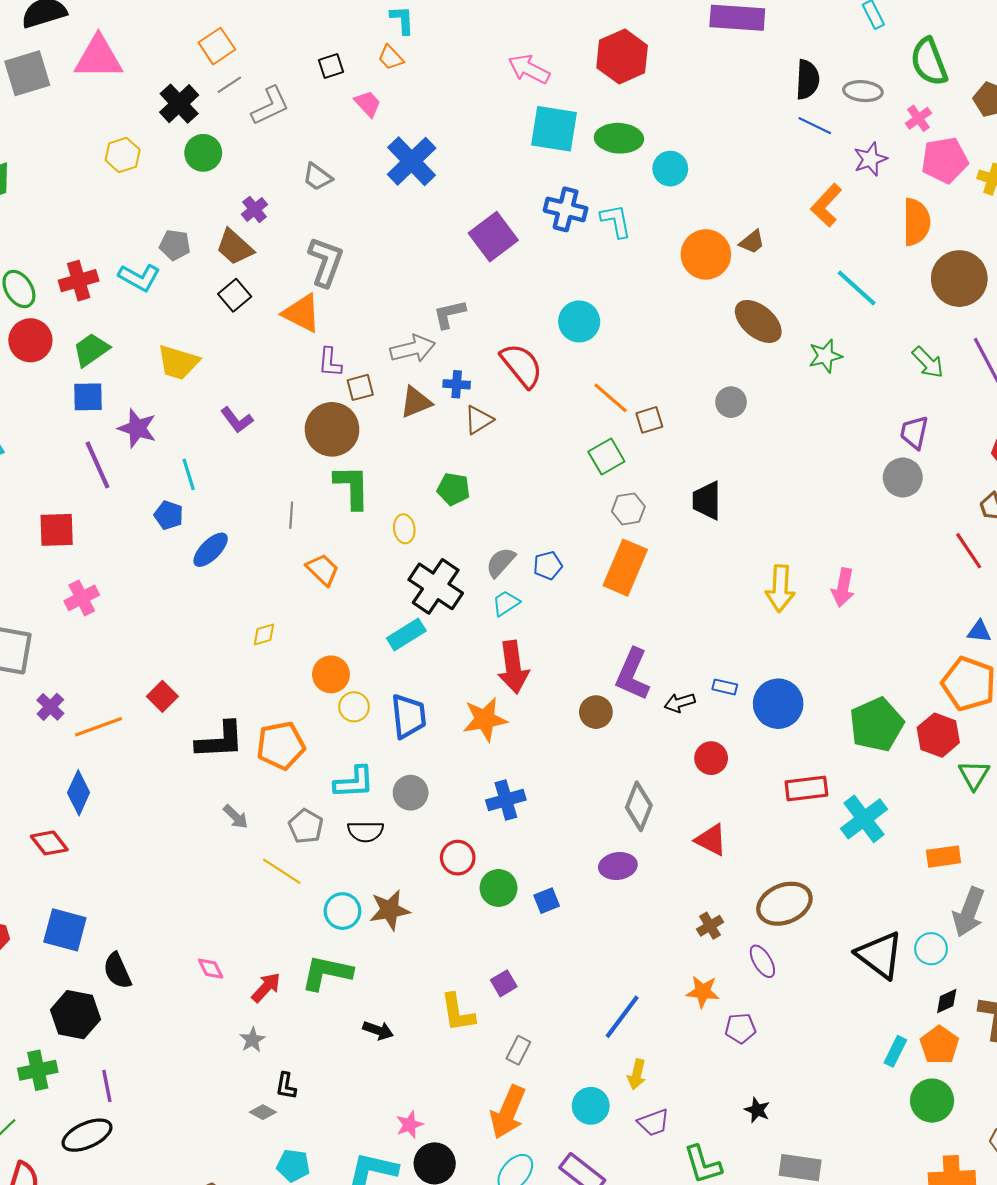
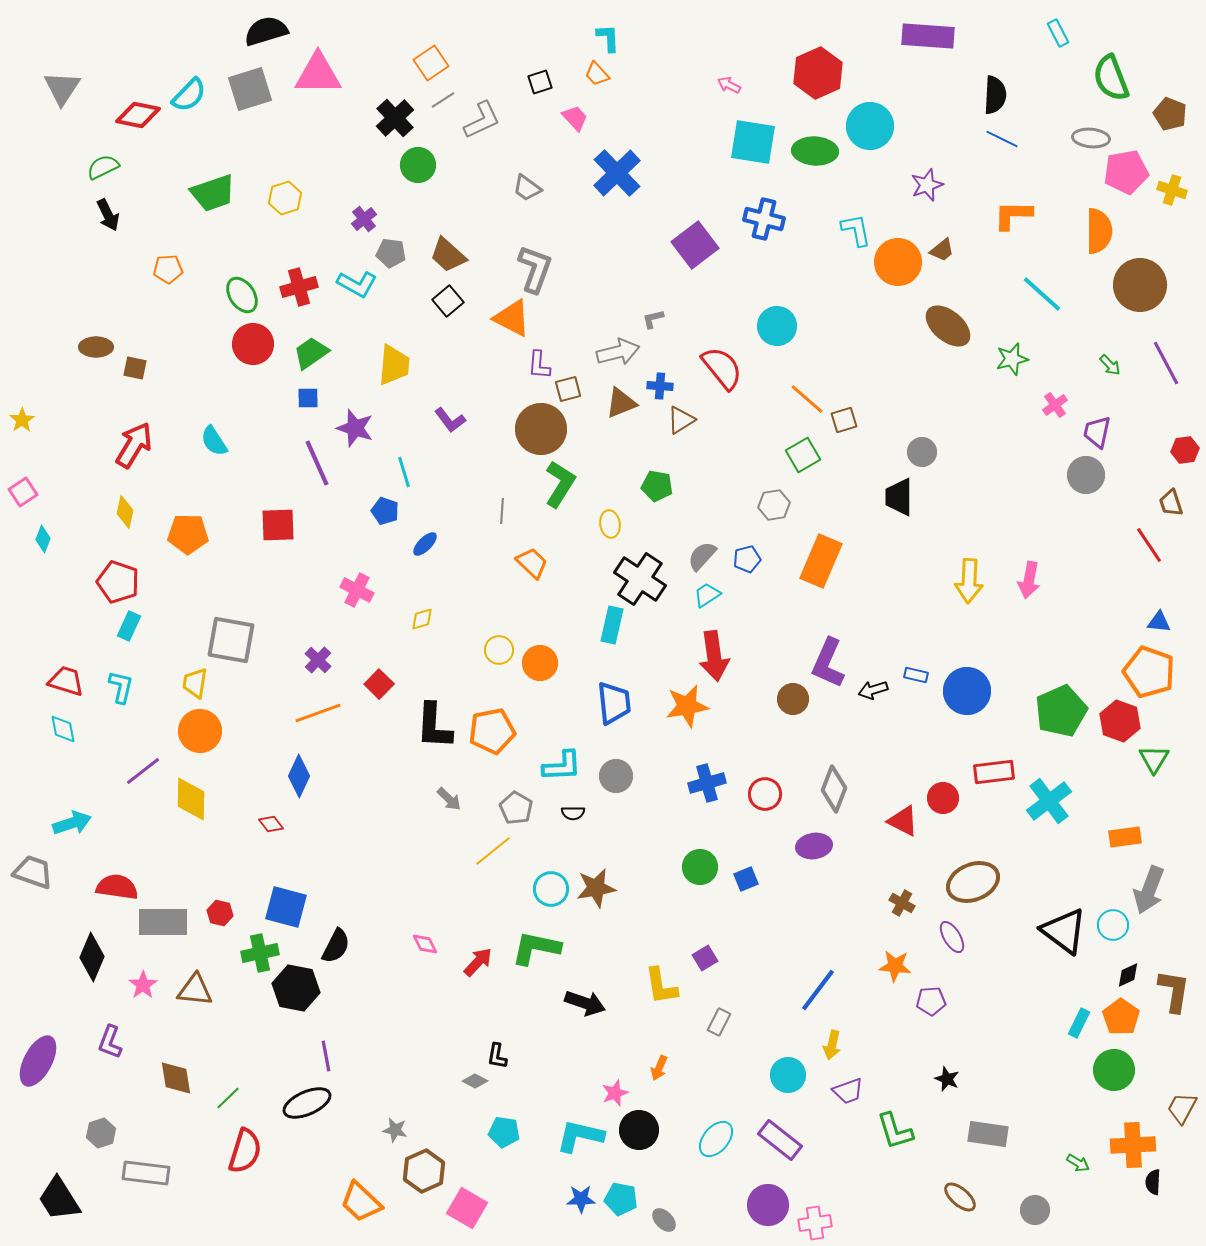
pink arrow: (529, 69) -> (729, 85), size x0.6
gray ellipse: (863, 91) -> (1091, 138), moved
pink cross: (918, 118) -> (1055, 405), moved
yellow hexagon: (123, 155) -> (285, 198), moved
purple star: (870, 159) -> (927, 185), moved
cyan circle: (670, 169) -> (870, 126), moved, size x1.4
orange L-shape: (826, 205) -> (1013, 215), turned 48
purple cross: (255, 209) -> (364, 219), moved
cyan L-shape: (616, 221) -> (856, 230), moved
gray L-shape: (449, 314) -> (653, 319), size x0.7
yellow trapezoid: (178, 362) -> (394, 365), turned -102
green arrow: (928, 362) -> (1110, 365), size x0.7
blue square: (88, 397) -> (308, 398), size x0.7
gray circle: (731, 402) -> (922, 452), moved
green L-shape: (352, 487) -> (560, 484), turned 33
gray hexagon: (628, 509) -> (774, 505), moved
blue ellipse: (211, 550) -> (425, 544), size x0.7
pink cross: (82, 598) -> (357, 590), moved, turned -36
yellow diamond: (264, 635) -> (422, 619), moved
cyan rectangle: (406, 635) -> (612, 625), turned -45
purple cross: (50, 707) -> (318, 660), moved
yellow circle: (354, 707) -> (499, 650), moved
black L-shape: (220, 740) -> (434, 726), turned 96
red circle: (711, 758) -> (943, 798), moved
black semicircle: (366, 831) -> (573, 813), size x0.7
red diamond: (49, 843) -> (271, 824), size x0.7
red circle: (458, 858) -> (765, 794), moved
yellow line: (282, 871) -> (493, 851), turned -72
brown cross: (710, 926) -> (902, 903), turned -30
black semicircle: (117, 971) -> (336, 946), turned -129
black arrow: (378, 1030) -> (585, 1003), size x1.4
gray star: (252, 1040) -> (395, 1130), moved, turned -30
green cross: (38, 1070) -> (260, 953), moved
orange arrow: (508, 1112) -> (659, 1068), moved, size x0.5

